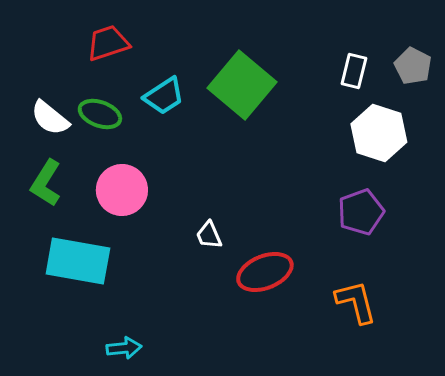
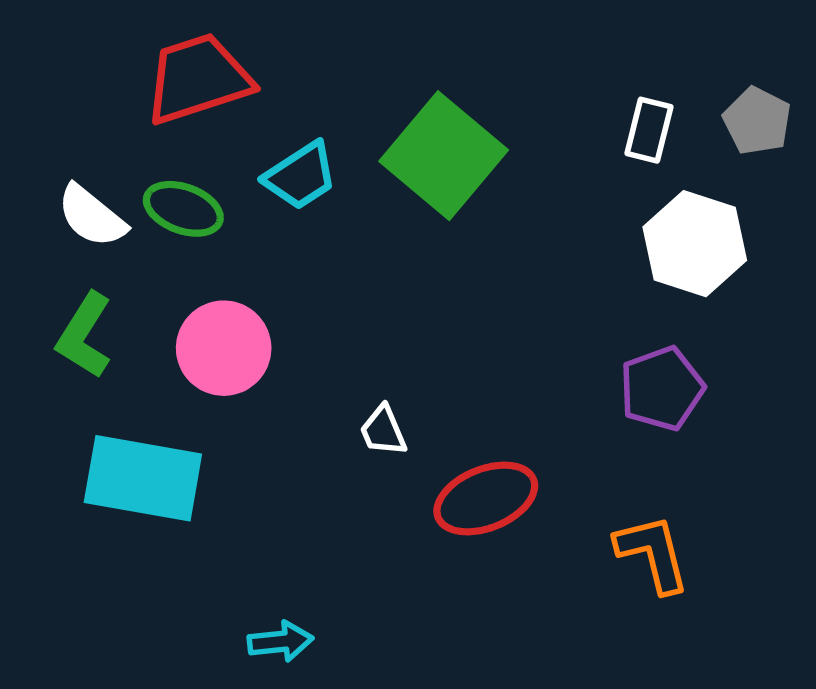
red trapezoid: (108, 43) -> (198, 79), size x1.4
cyan arrow: (124, 348) -> (280, 641), moved

